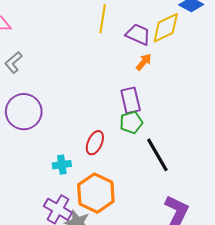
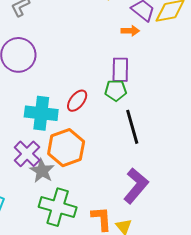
orange arrow: (144, 62) -> (130, 31), moved, turned 36
cyan cross: (62, 165) -> (41, 113), size x1.8

